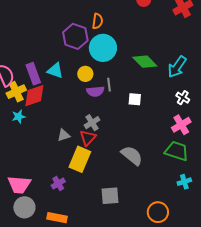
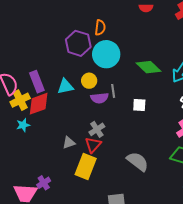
cyan triangle: (55, 71) -> (65, 87), moved, turned -30
purple cross: (58, 183) -> (44, 183), moved

